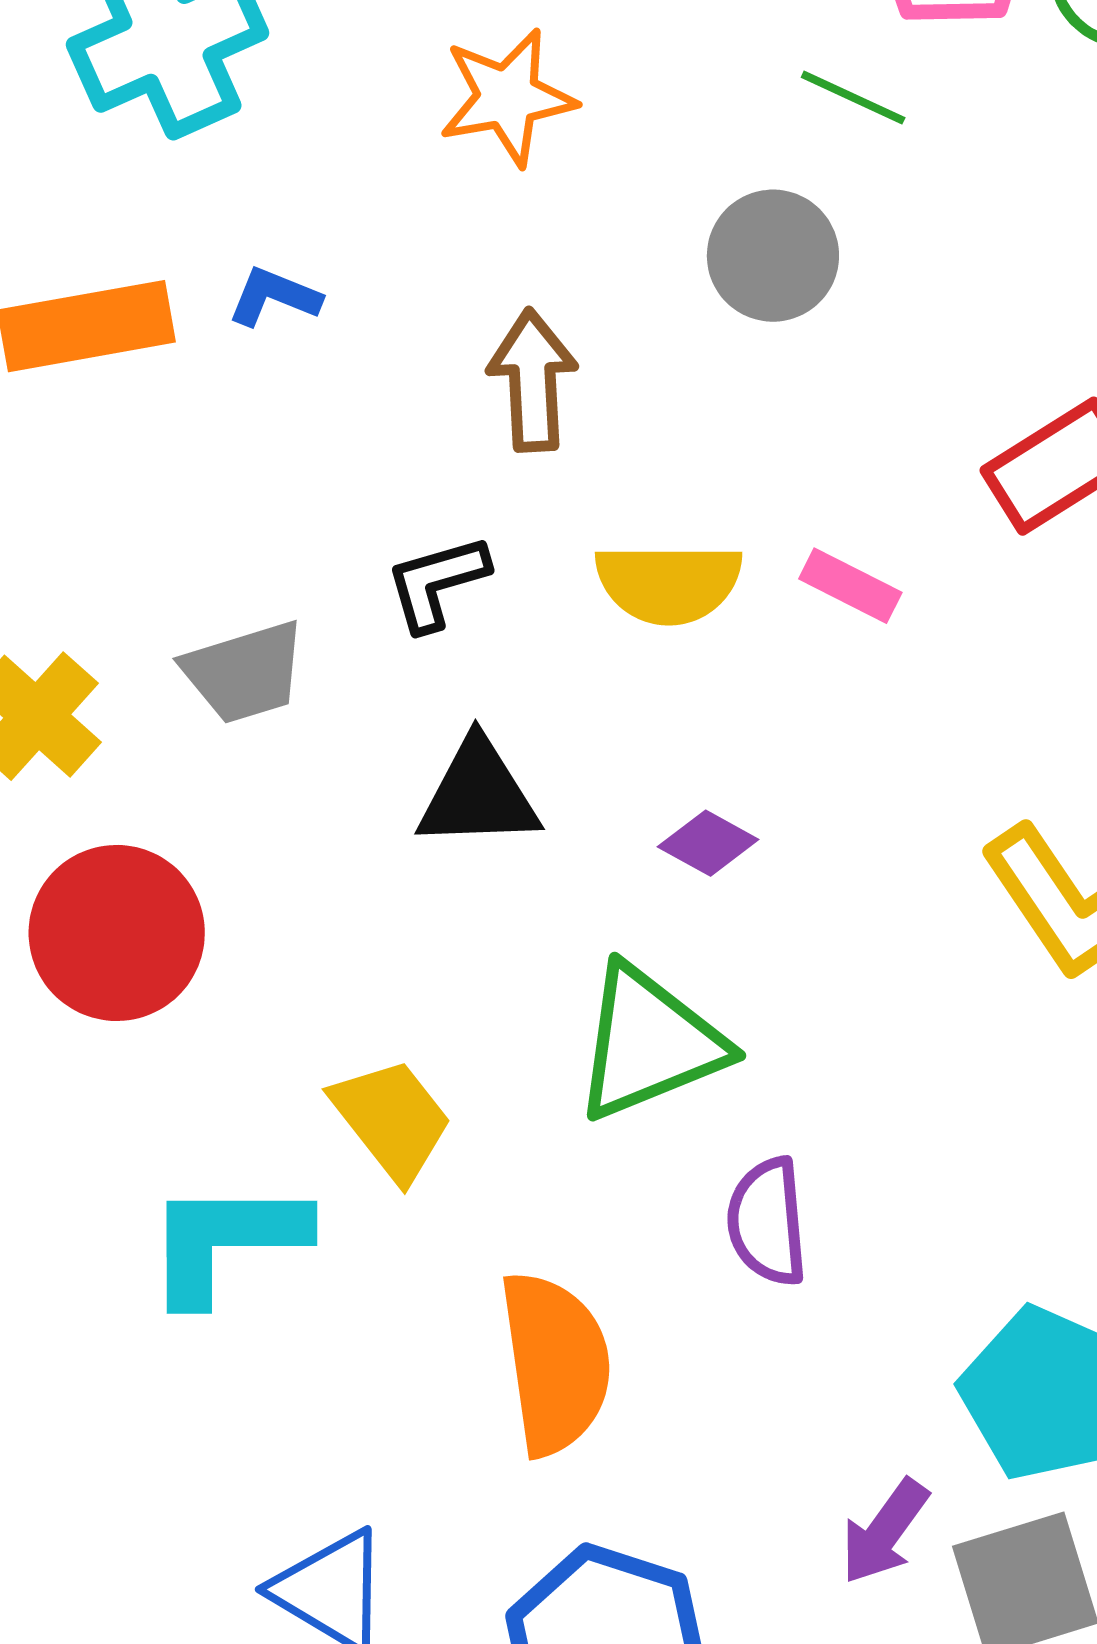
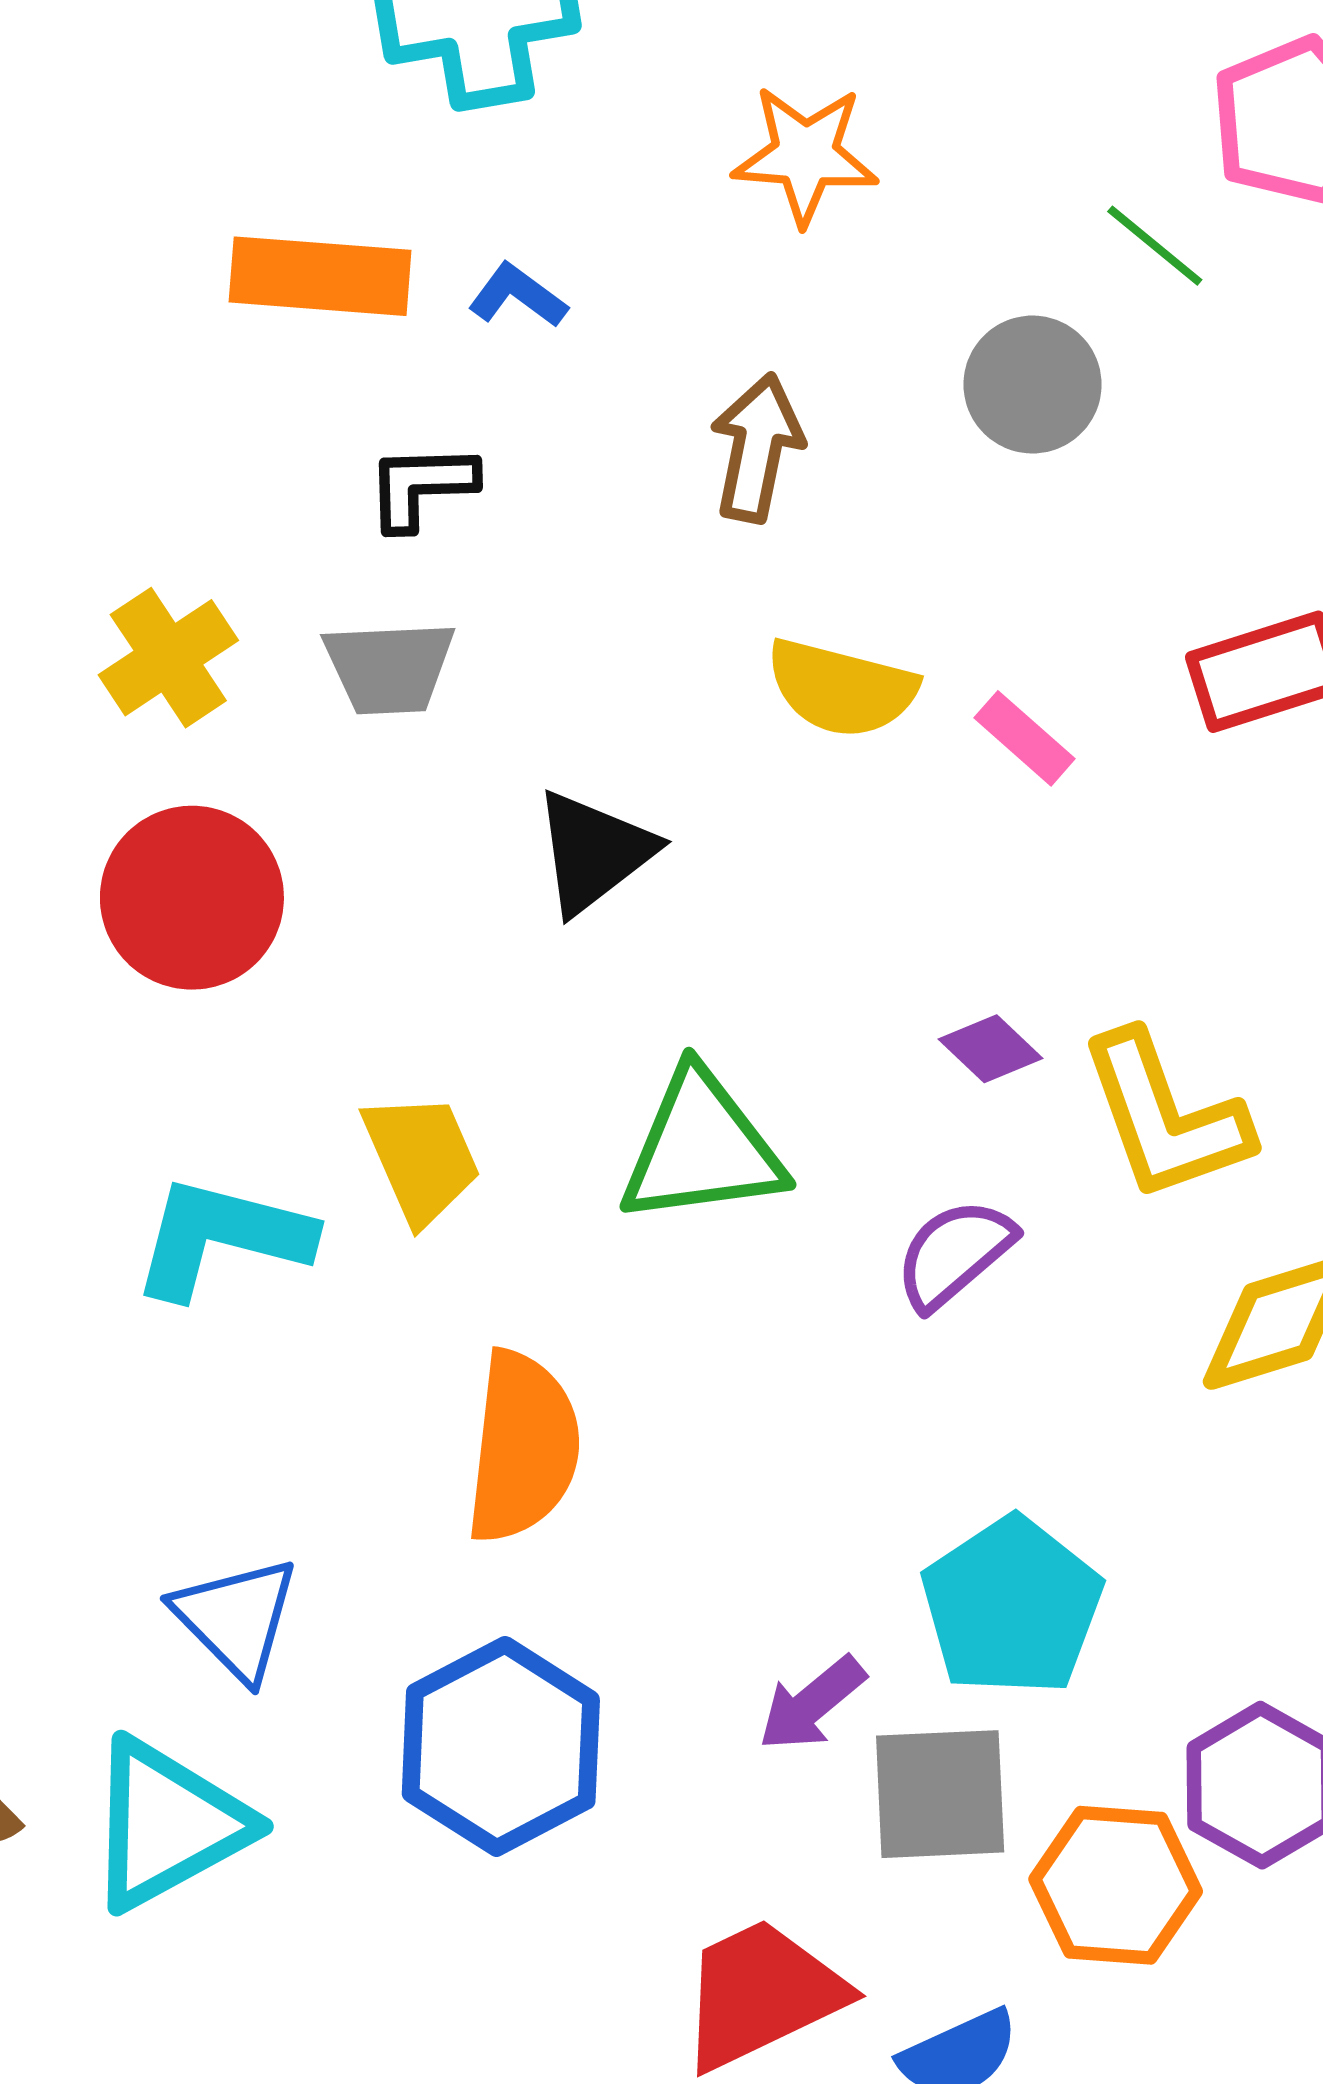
black L-shape: (437, 583) -> (421, 486), moved
black triangle: (478, 794) -> (594, 852), turned -50
purple diamond: (708, 843) -> (990, 1049), moved
purple semicircle: (767, 1222) -> (954, 1254), moved, turned 40

